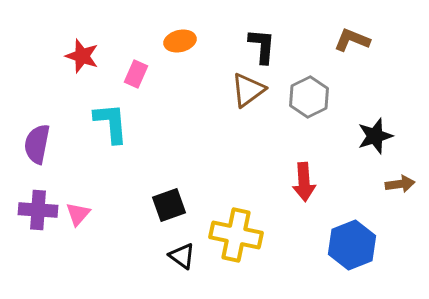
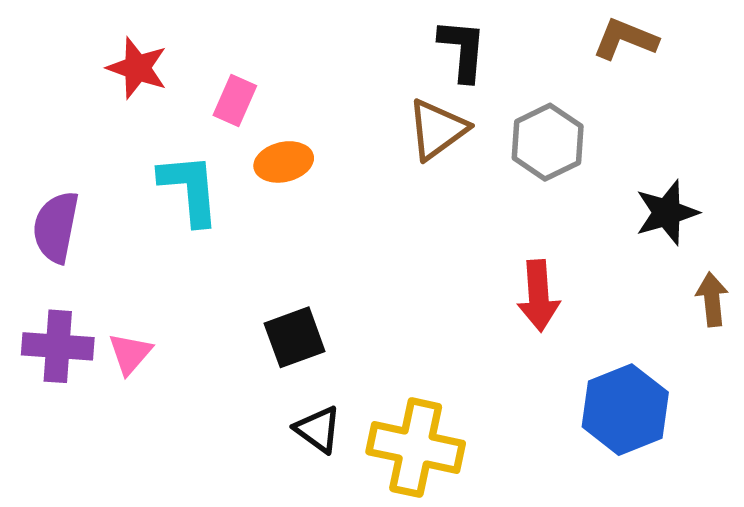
orange ellipse: (180, 41) -> (284, 162), moved
brown arrow: (400, 184) -> (712, 299), turned -88
yellow cross: (236, 235) -> (416, 448), moved

